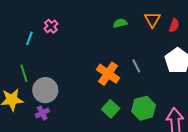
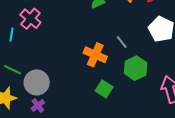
pink cross: (51, 26) -> (30, 19), size x1.5
green line: (24, 73) -> (13, 70), turned -36
green hexagon: (144, 108) -> (136, 68), moved

